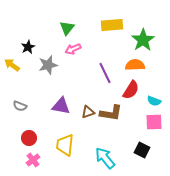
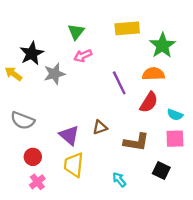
black star: (28, 47) -> (32, 53), size x1.5
gray semicircle: (20, 106) -> (23, 120), size x1.5
purple triangle: (61, 106) -> (69, 135), moved, turned 30
brown L-shape: (111, 113) -> (136, 142), moved
cyan arrow: (105, 158) -> (119, 180), size x0.6

